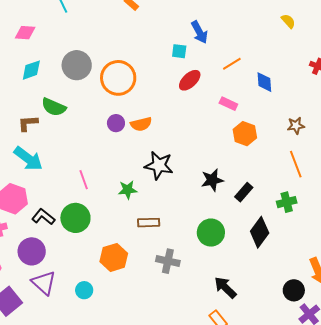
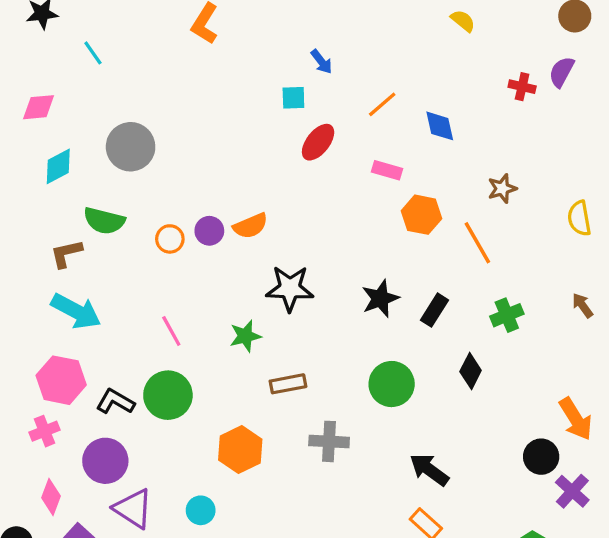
blue arrow: (199, 32) -> (321, 62), size x0.7
orange circle: (118, 78) -> (170, 239), moved, size x0.5
orange line: (296, 164) -> (477, 243), moved
black diamond: (260, 232) -> (471, 371), size x0.7

